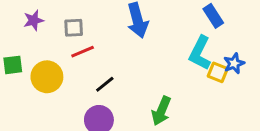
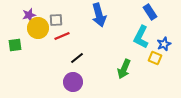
yellow square: (218, 72) -> (155, 58), moved
yellow circle: (47, 77) -> (38, 28), moved
green arrow: (161, 111) -> (124, 69), moved

